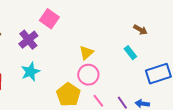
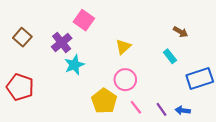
yellow triangle: (86, 53) -> (123, 47), moved
cyan star: (30, 72) -> (74, 65), moved

